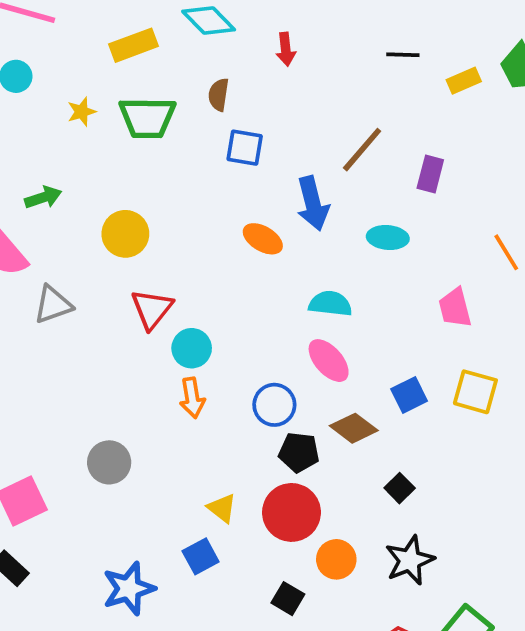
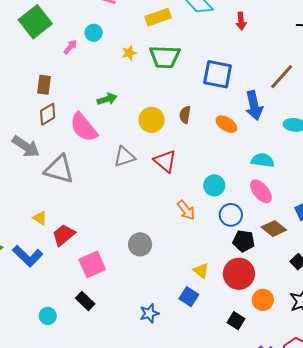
brown semicircle: (219, 95) -> (185, 115), moved
blue square: (245, 148) -> (218, 74), size x1.4
gray triangle: (53, 305) -> (124, 157), moved
red triangle: (152, 309) -> (165, 161), turned -30
cyan circle: (192, 348) -> (214, 185), moved
orange arrow: (192, 398) -> (186, 210), turned -30
blue square: (201, 556) -> (189, 297), turned -30
blue star: (129, 589) -> (149, 313), size x0.7

